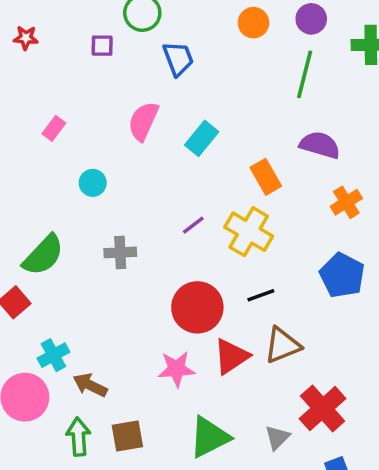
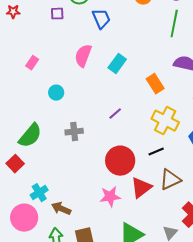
yellow cross: (249, 232) -> (165, 121), moved

